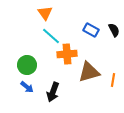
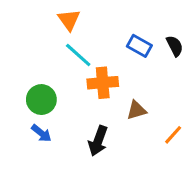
brown triangle: (89, 72) -> (136, 110), size x0.6
orange line: (113, 80) -> (173, 135), moved, turned 32
black arrow: (53, 92) -> (98, 141), moved

